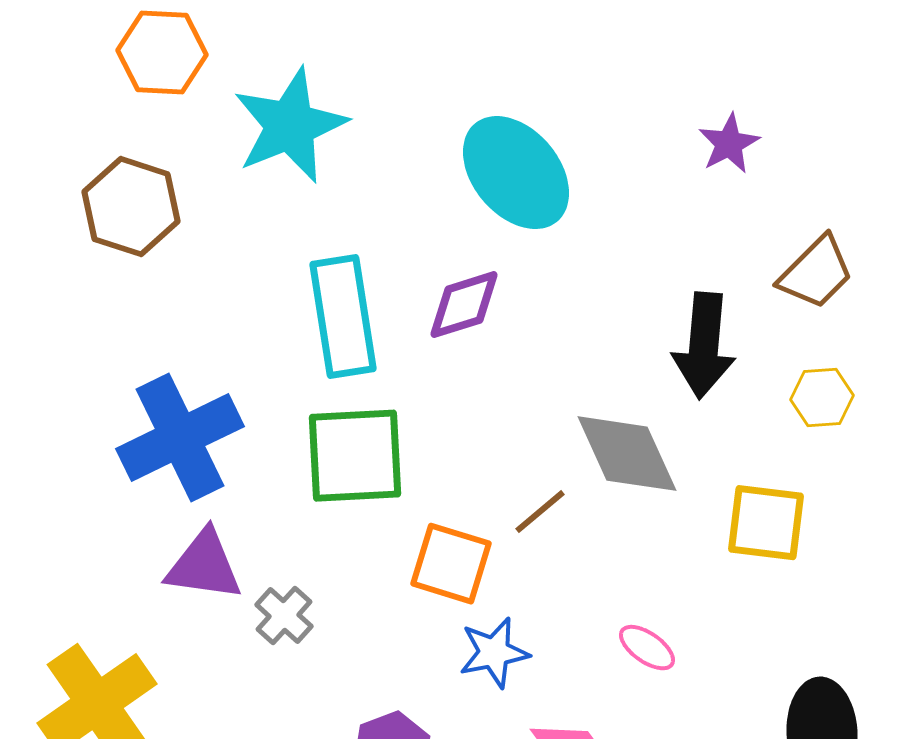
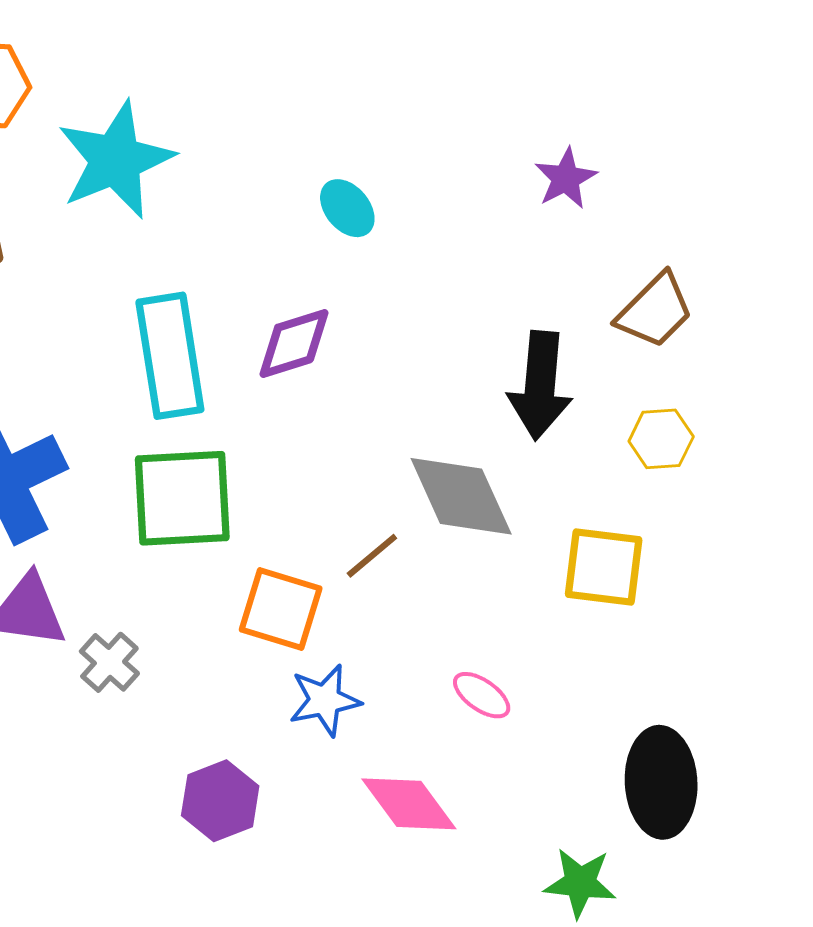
cyan ellipse: (516, 173) -> (347, 208), size x0.5

